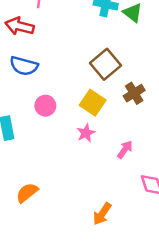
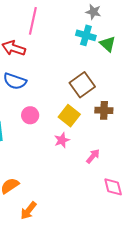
brown cross: (134, 93) -> (104, 110), turned 30
orange arrow: (102, 214) -> (28, 211), moved

